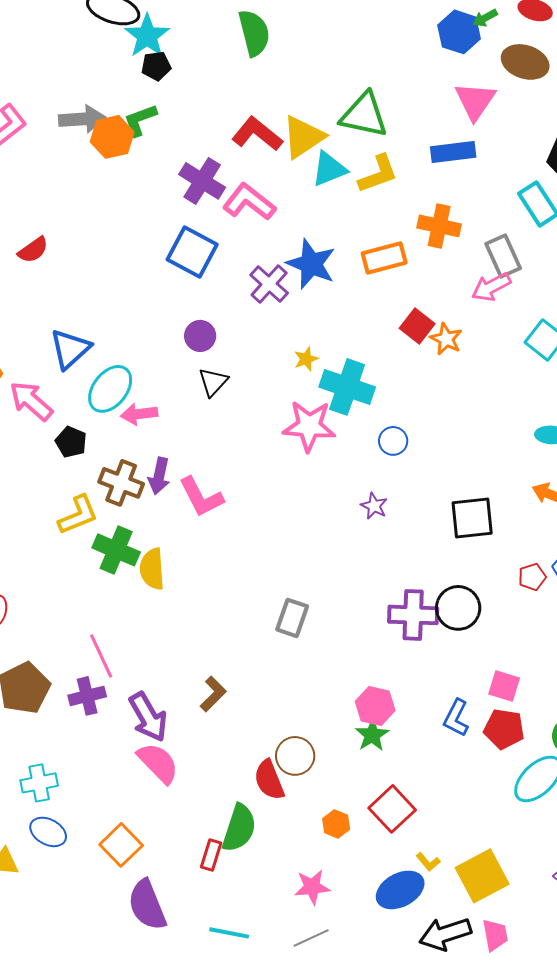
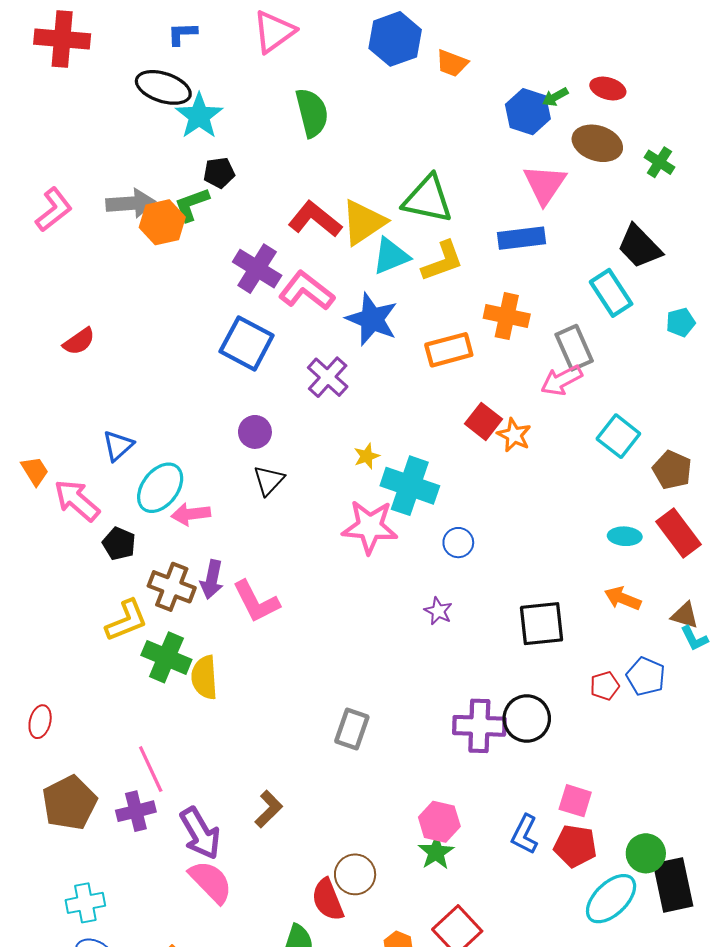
black pentagon: (156, 66) -> (219, 173), moved
blue star: (311, 264) -> (372, 319), moved
blue triangle: (70, 349) -> (118, 446), size x0.7

